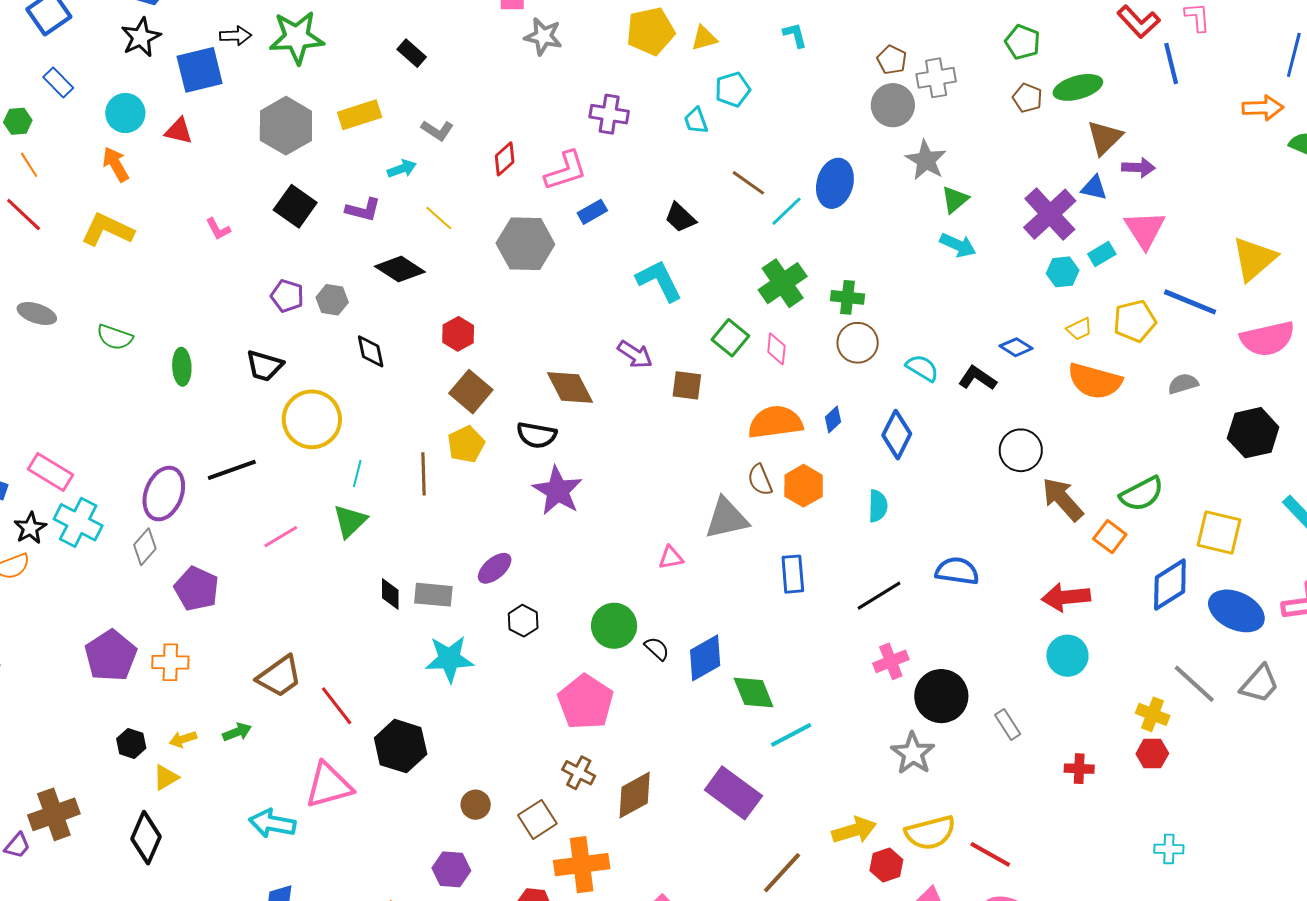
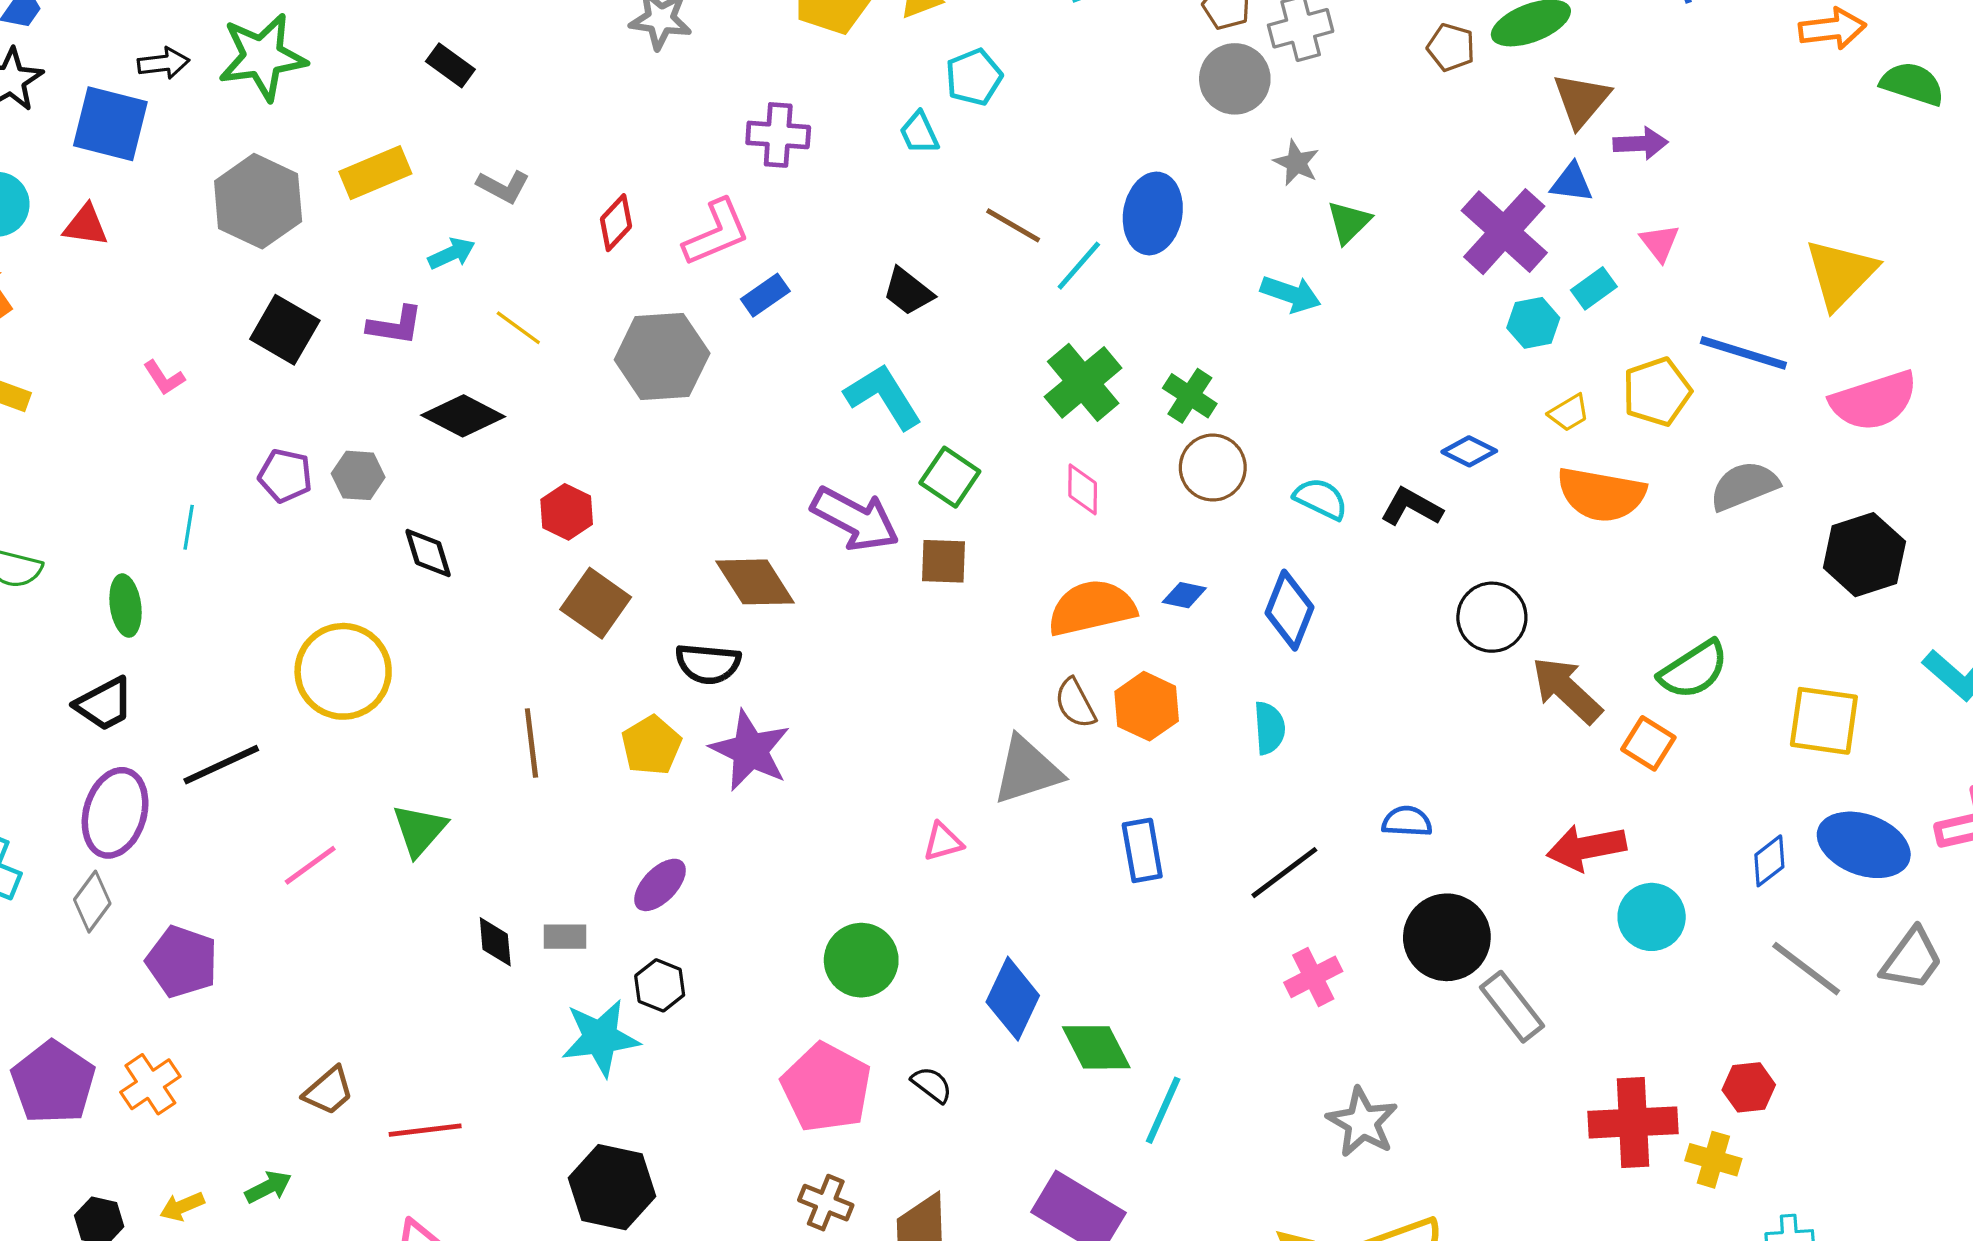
blue square: (200, 70) -> (110, 124), turned 33
gray star: (926, 160) -> (1296, 163), size x0.7
pink triangle: (1145, 230) -> (1660, 243), size x0.6
cyan arrow: (958, 245) -> (1291, 294), moved
green cross: (847, 297) -> (1190, 396), turned 32
green square: (730, 338) -> (950, 477), moved
purple arrow: (635, 354) -> (855, 519), size x1.5
black trapezoid: (264, 366) -> (104, 704), moved, turned -39
gray semicircle: (1183, 384) -> (1744, 486), size x1.4
blue diamond: (833, 420) -> (1184, 595), turned 60
yellow pentagon: (466, 444) -> (651, 745), moved
cyan line: (357, 474) -> (189, 527), moved
blue semicircle: (957, 571) -> (1407, 821), size x0.7
blue diamond: (1170, 584) -> (1769, 861), moved, size x0.6
gray rectangle: (433, 595) -> (565, 937), size x0.7
black hexagon: (523, 621) -> (660, 985), moved
black semicircle: (657, 649) -> (932, 1085), moved
cyan circle: (1067, 656) -> (1652, 917), moved
blue diamond: (705, 658) -> (1013, 999), turned -30
orange cross: (170, 662) -> (150, 1084), turned -30
brown trapezoid: (279, 676) -> (329, 1091), size x0.7
black circle: (941, 696) -> (1447, 937), moved
red line: (337, 706) -> (425, 1130), turned -54
yellow cross: (1153, 714) -> (1713, 1160), moved
gray rectangle: (1008, 725) -> (1512, 1007), moved, size x1.4
cyan line: (791, 735) -> (1163, 1110), turned -33
black hexagon: (401, 746) -> (612, 1187), moved
red cross: (1079, 769) -> (1633, 1122), size x1.8

